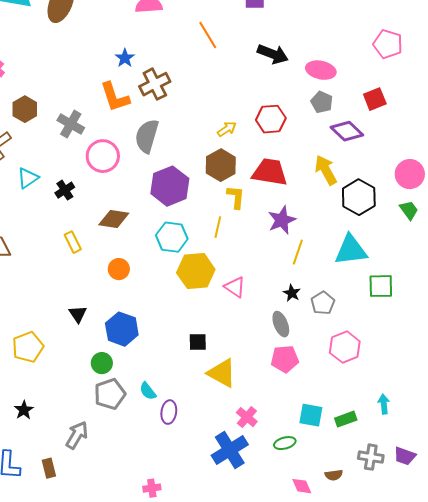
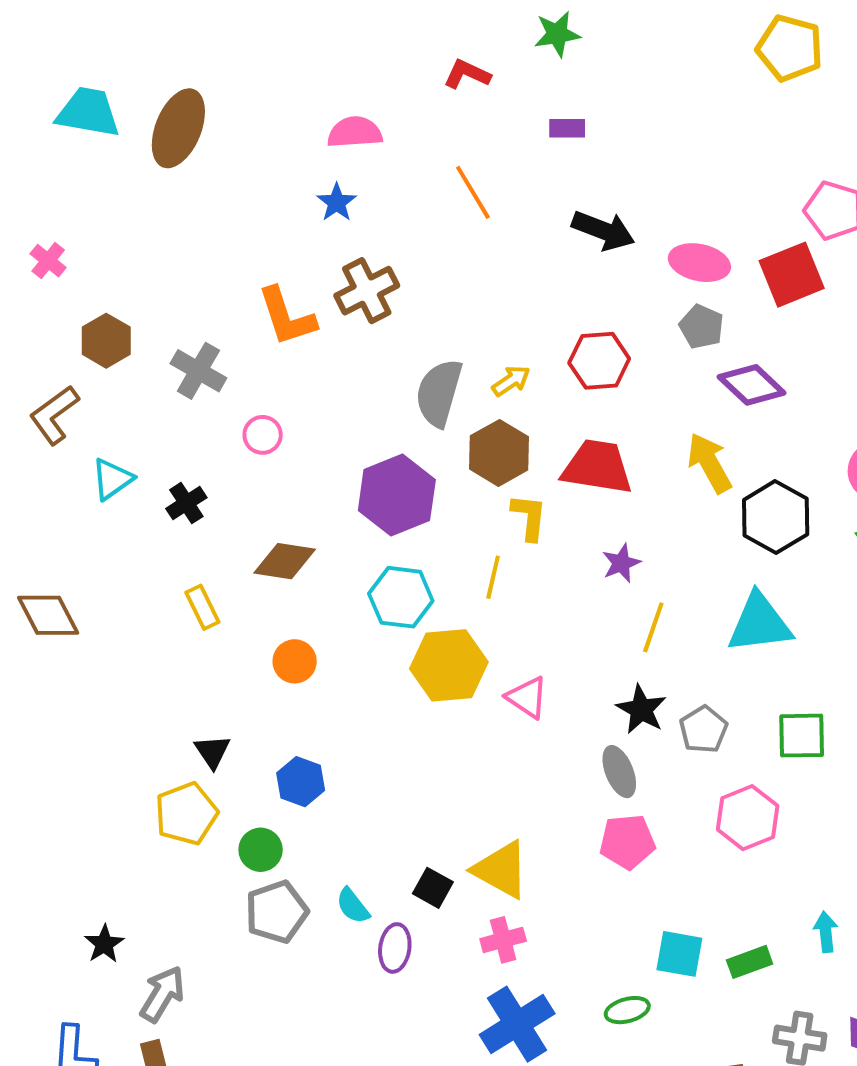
blue star: (125, 58) -> (337, 202), moved
red square: (375, 99) -> (792, 275), moved, size x1.4
gray semicircle: (147, 136) -> (439, 393), moved
pink circle: (103, 156) -> (263, 435), size x0.6
purple star: (282, 220) -> (621, 563), size x0.7
green square: (381, 286) -> (802, 736), moved
black star: (292, 293) -> (641, 709), size x1.4
blue hexagon: (122, 329) -> (301, 782), size x0.7
black square: (198, 342) -> (433, 888), moved, turned 30
yellow pentagon: (28, 347) -> (186, 814), moved
pink cross: (247, 417) -> (503, 940), moved, turned 35
gray arrow: (77, 435) -> (162, 994), moved

